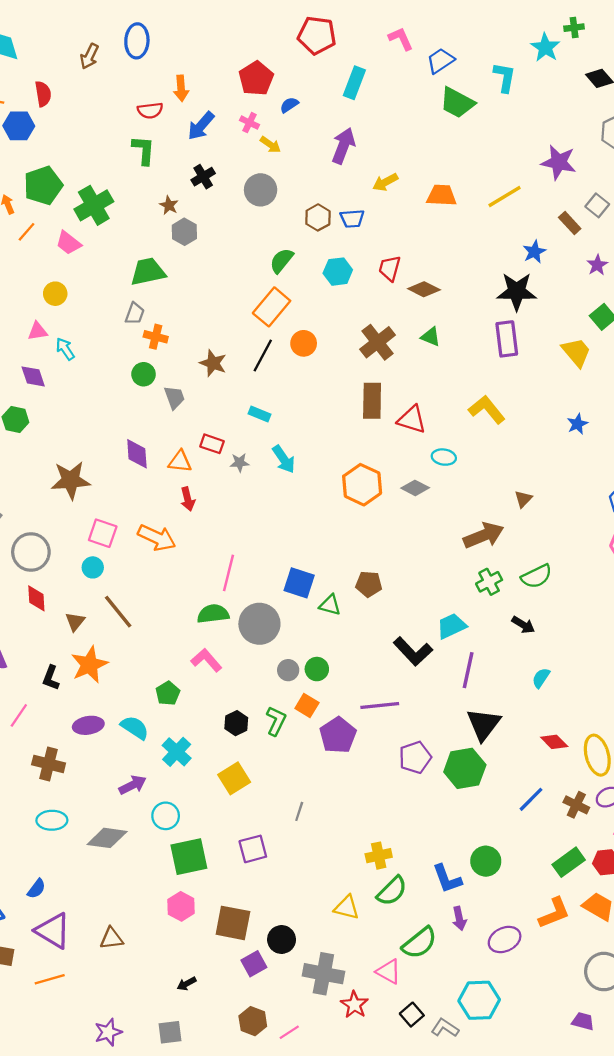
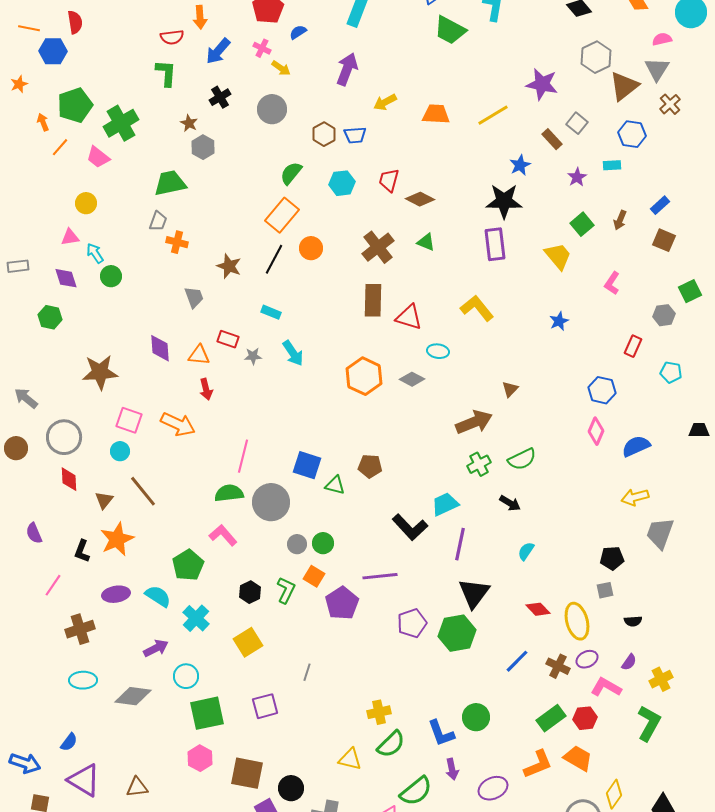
green circle: (144, 374) -> (111, 276), moved
green pentagon: (168, 693) -> (188, 565), size x1.4
brown cross: (49, 764) -> (80, 629), turned -32

